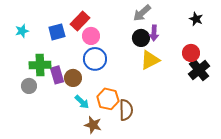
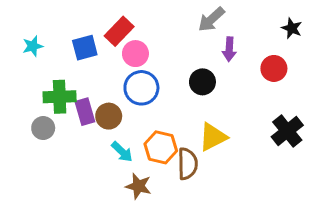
black circle: (141, 38) -> (202, 82), moved
red circle: (191, 53) -> (274, 68), moved
yellow triangle: (150, 60) -> (213, 137), moved
black cross: (199, 70) -> (287, 131), moved

